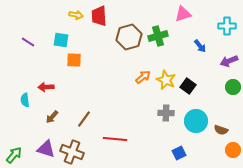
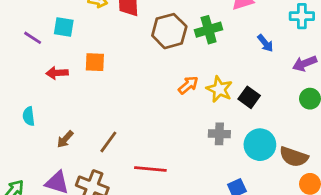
cyan square: (61, 40) -> (64, 27), moved
red arrow: (46, 87) -> (57, 73), moved
brown semicircle: (221, 130) -> (294, 157), size x1.5

